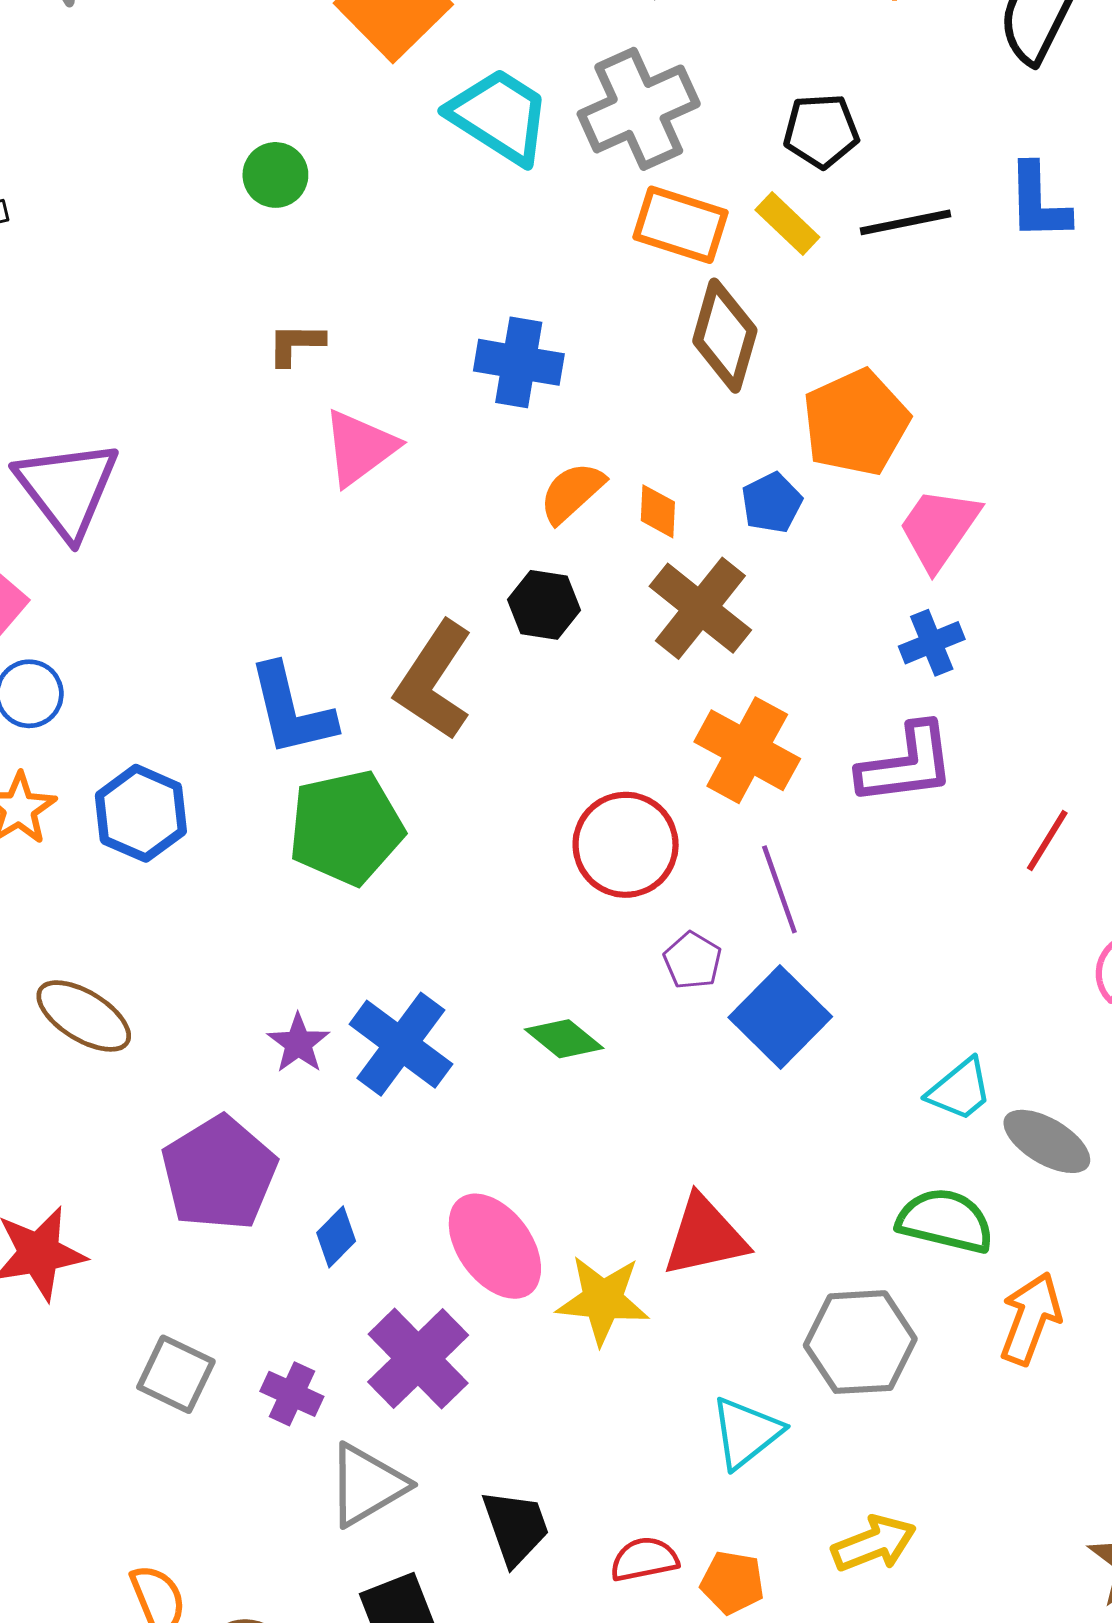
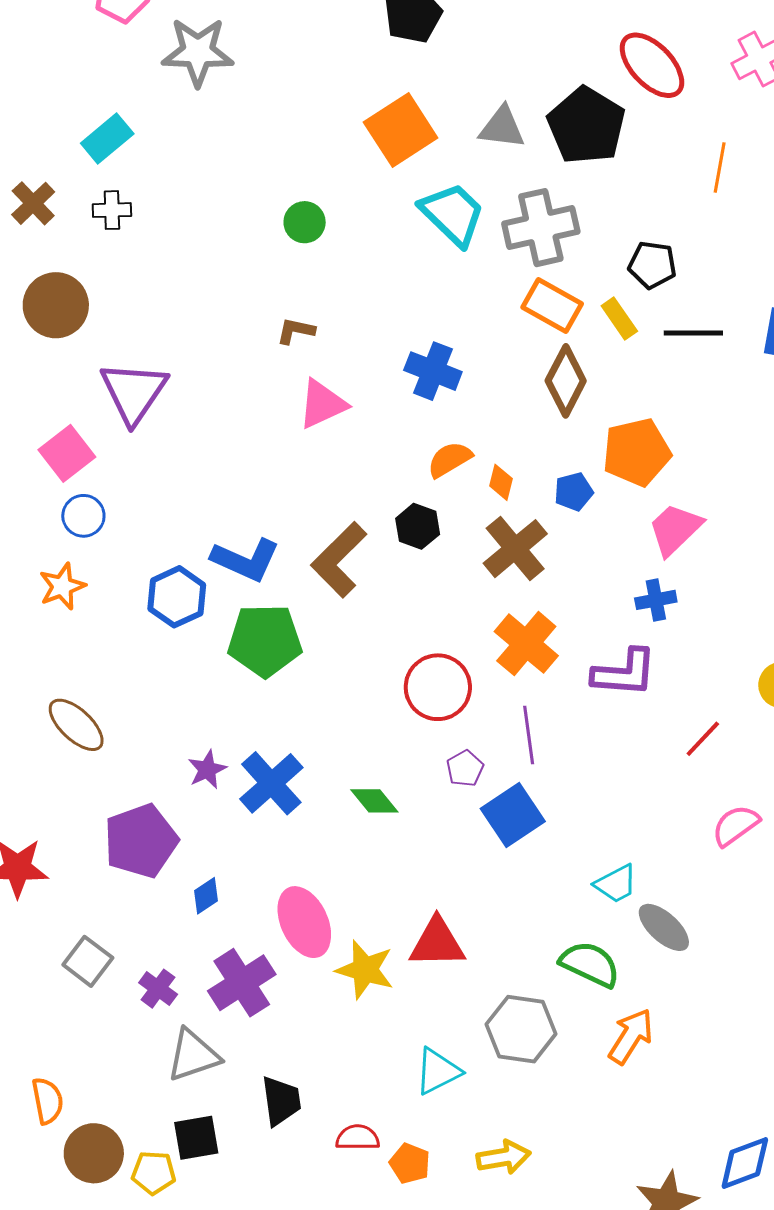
blue L-shape: (291, 710) -> (246, 560), turned -64
blue hexagon: (141, 813) -> (177, 597), moved

